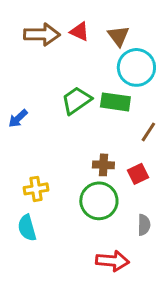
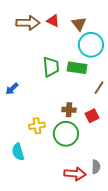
green trapezoid: (76, 100) -> (51, 67), turned 120
blue arrow: (18, 118) -> (12, 89), moved
yellow cross: (36, 189) -> (37, 126), moved
gray semicircle: (144, 225) -> (96, 167), moved

